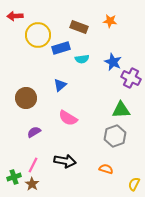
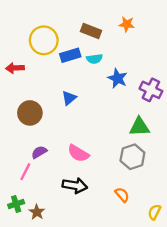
red arrow: (15, 16) -> (15, 68), moved
cyan semicircle: (82, 59) -> (94, 59), moved
blue star: (113, 62) -> (118, 78), moved
pink semicircle: (68, 118) -> (78, 153), moved
pink line: (33, 165) -> (25, 172), moved
orange semicircle: (106, 169) -> (122, 195), turned 32

